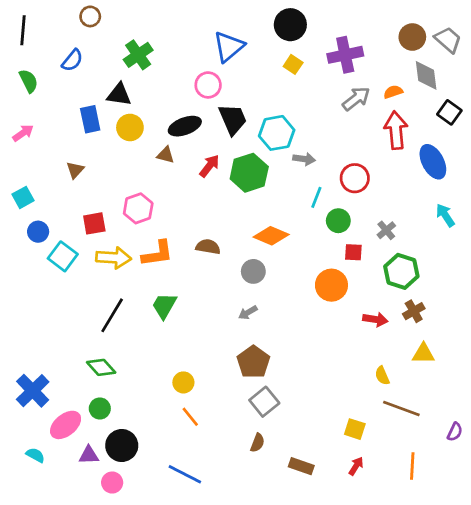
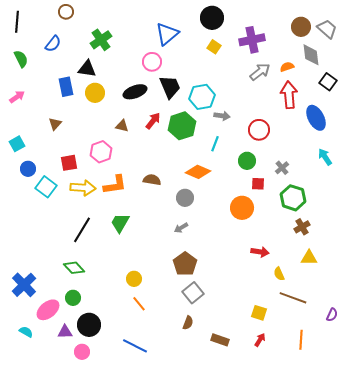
brown triangle: (166, 155) -> (122, 126), moved
cyan line: (316, 197) -> (215, 144), moved
red arrow: (375, 319) -> (260, 252), moved

